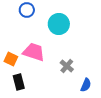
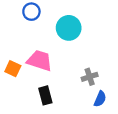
gray cross: (67, 66) -> (90, 77), moved, turned 32
black rectangle: (19, 82) -> (45, 95), moved

